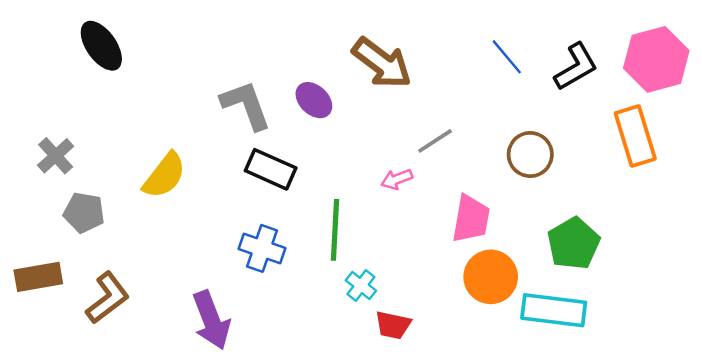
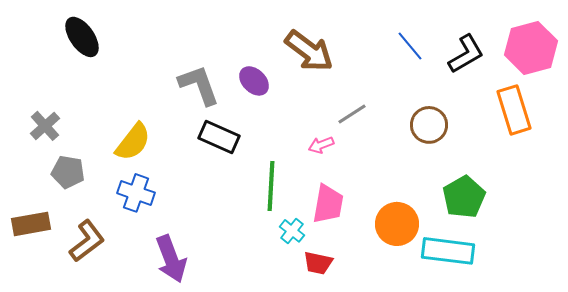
pink trapezoid: (471, 219) -> (328, 204), moved
blue cross: (262, 248) -> (136, 193), moved

